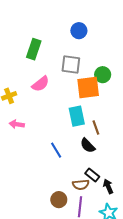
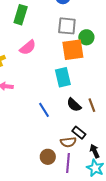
gray square: (71, 65) -> (67, 26), moved
brown line: (96, 127) -> (92, 105), moved
black arrow: (108, 186) -> (95, 151), moved

